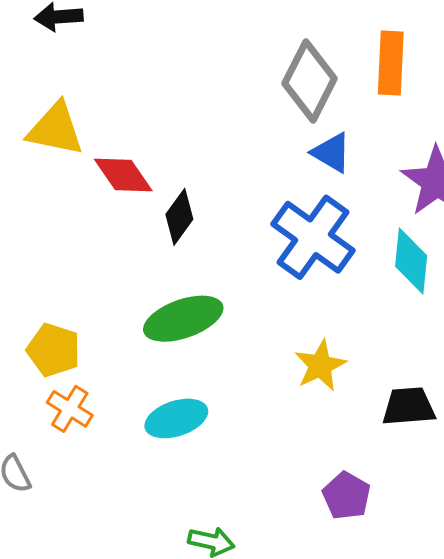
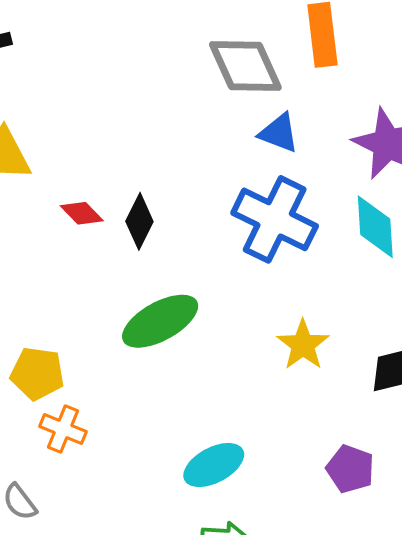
gray diamond: (309, 81) -> (245, 66), turned -42
red diamond: (123, 175) -> (82, 213), moved, size x0.7
cyan ellipse: (176, 418) -> (214, 465), moved

